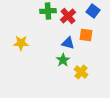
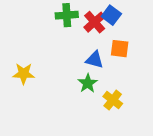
blue square: (93, 11) -> (111, 15), moved
yellow star: (21, 43) -> (24, 74), moved

